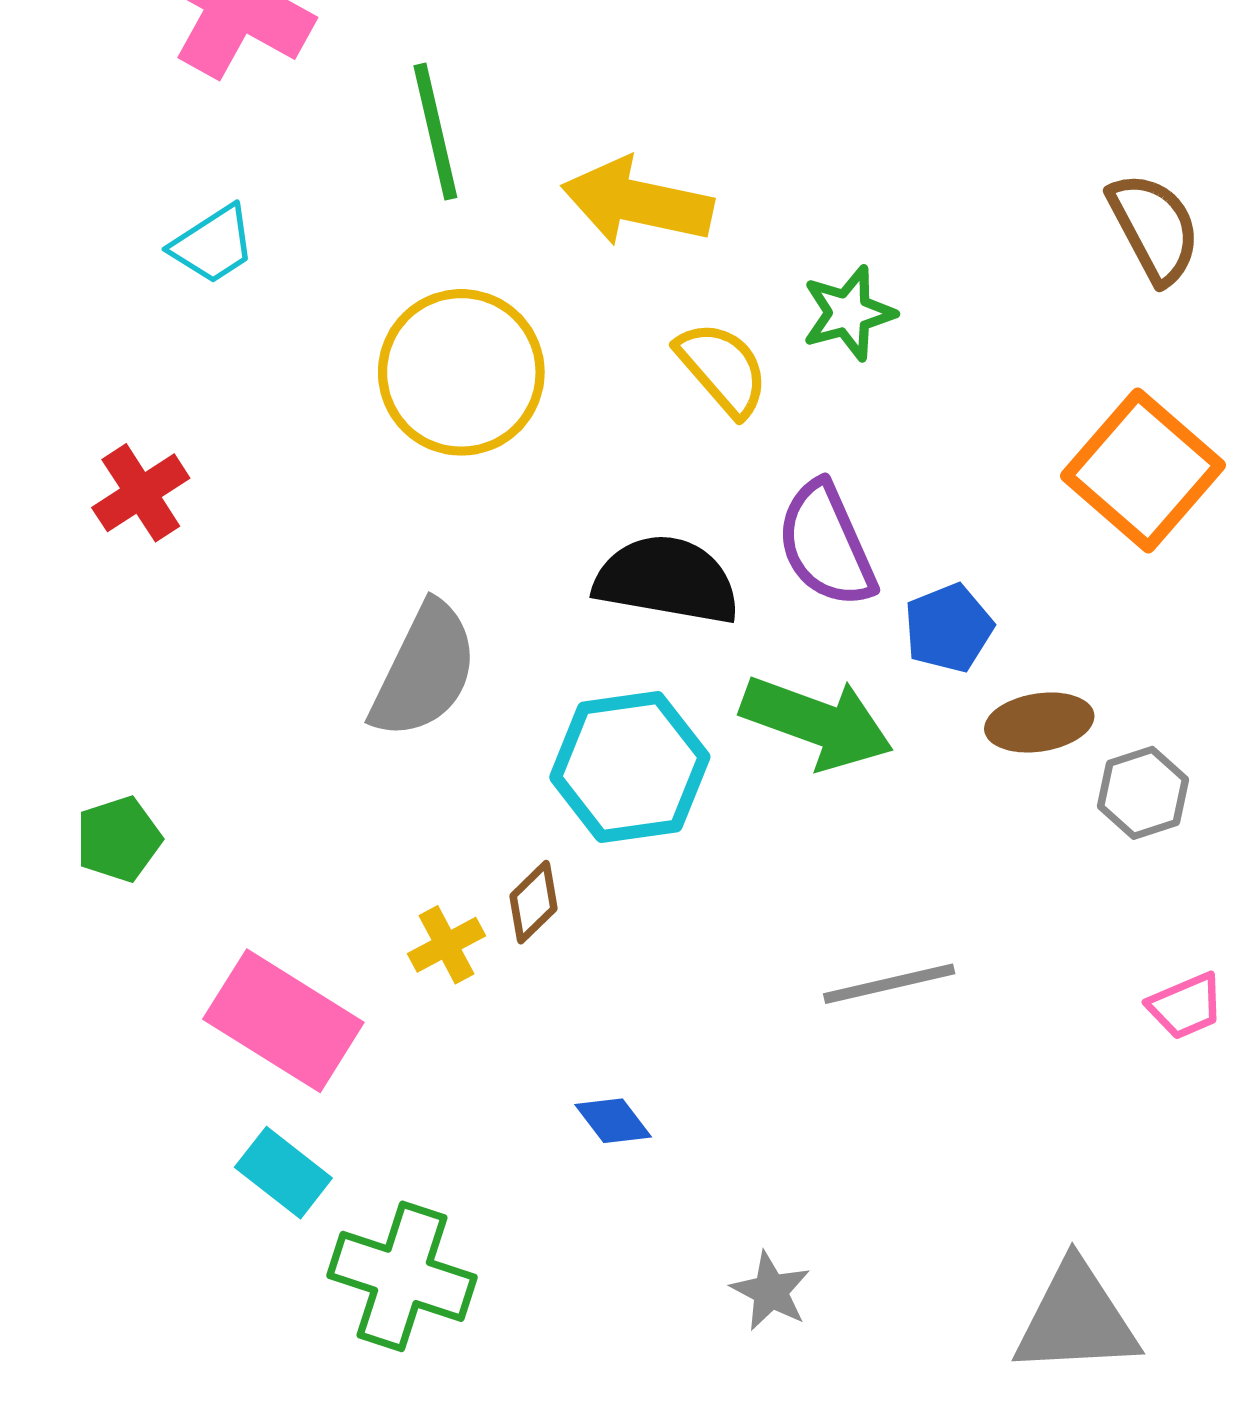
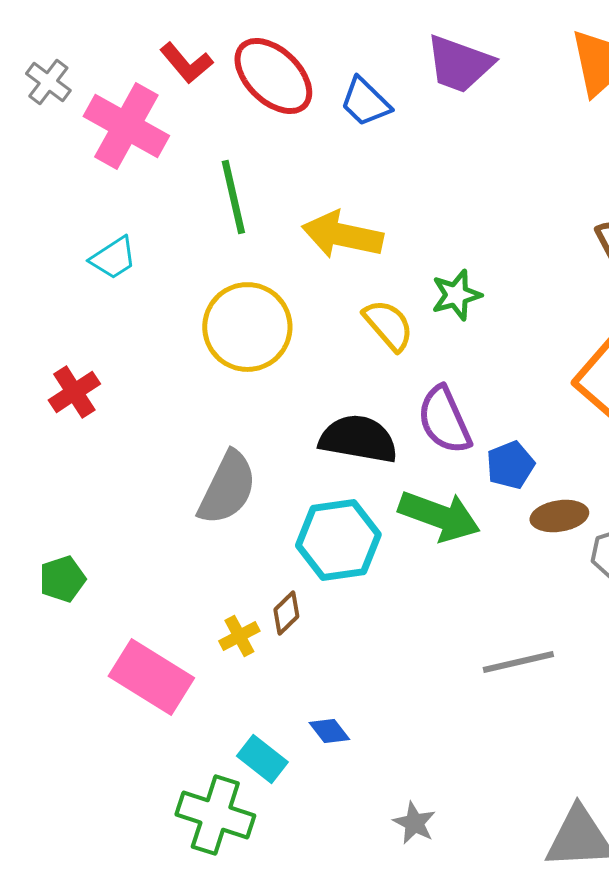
gray line: (889, 984) -> (518, 662), moved
cyan rectangle: (283, 1173) -> (262, 759), moved

